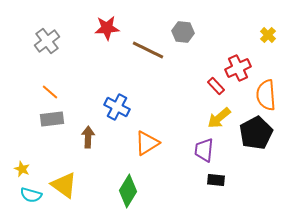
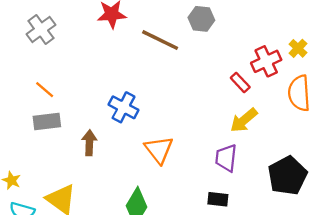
yellow cross: (268, 35) -> (298, 48), moved
black pentagon: (256, 133) -> (287, 176), moved
orange triangle: (147, 143) -> (159, 150), turned -36
black rectangle: (216, 180) -> (218, 199), moved

